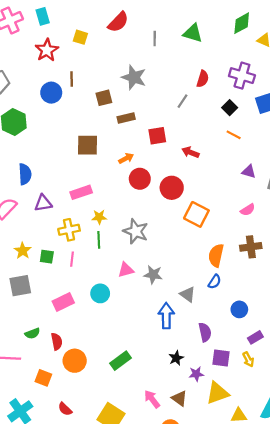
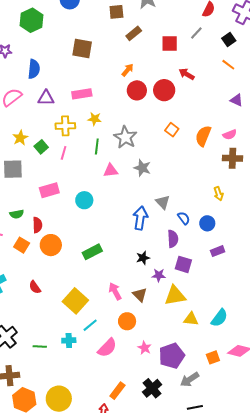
gray line: (183, 101) -> (196, 33), moved
brown rectangle: (126, 118) -> (134, 33), turned -35
red square: (157, 136) -> (170, 43), moved
brown square: (88, 145) -> (82, 48), moved
orange arrow: (126, 158) -> (128, 70), turned -32
red circle: (172, 188) -> (164, 90), moved
orange square: (196, 214) -> (172, 130), moved, size x0.6
green line: (99, 240) -> (97, 146), moved
brown cross: (251, 247) -> (232, 158), moved
orange semicircle: (216, 255) -> (203, 136), moved
green square: (47, 257) -> (41, 147), turned 32
gray star: (153, 275) -> (142, 168), moved
blue semicircle: (215, 282) -> (184, 218), moved, turned -80
cyan circle: (100, 293) -> (84, 200), moved
yellow arrow: (248, 359) -> (218, 194), moved
orange square: (43, 378) -> (22, 245), moved

